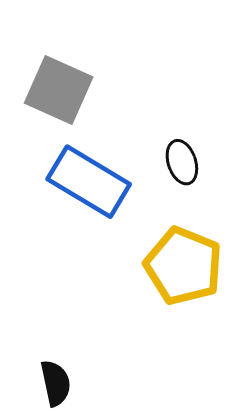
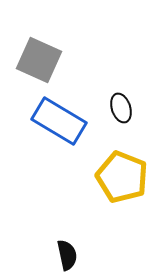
black semicircle: (56, 383) -> (67, 255), moved

